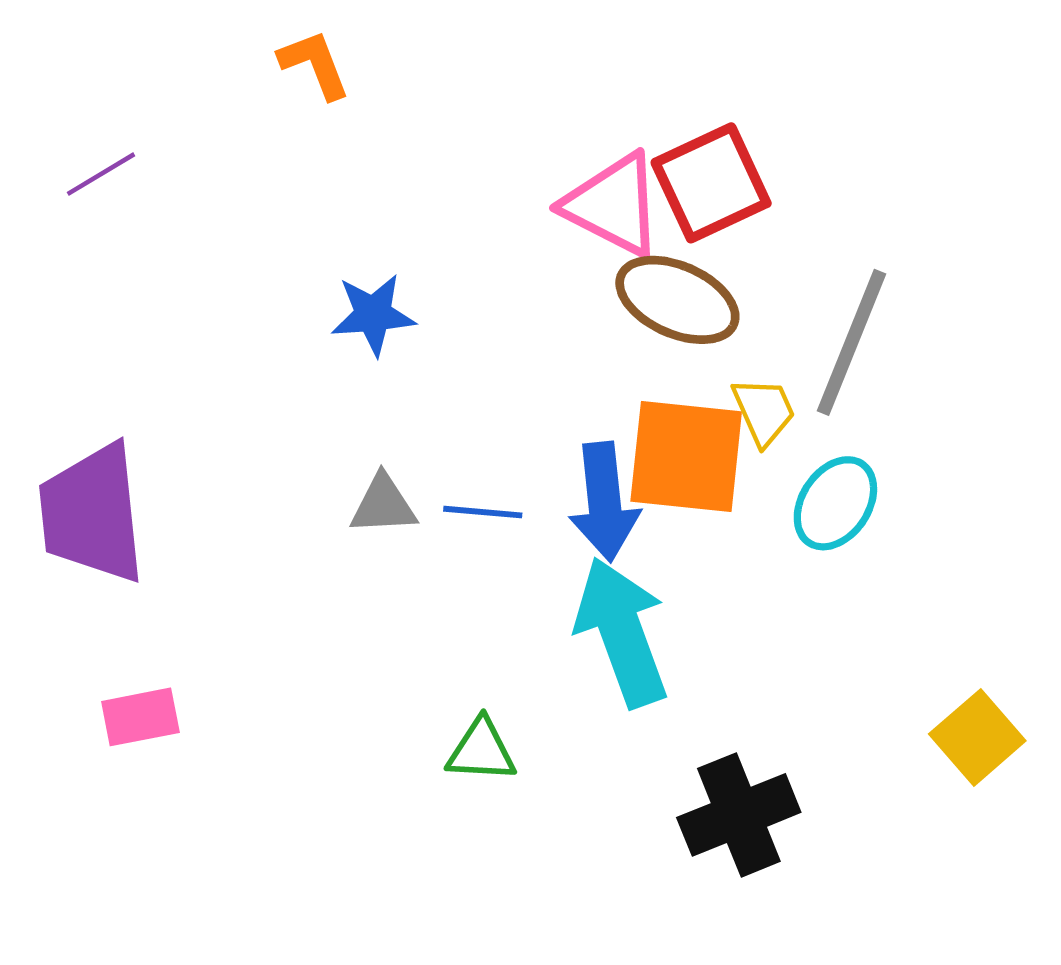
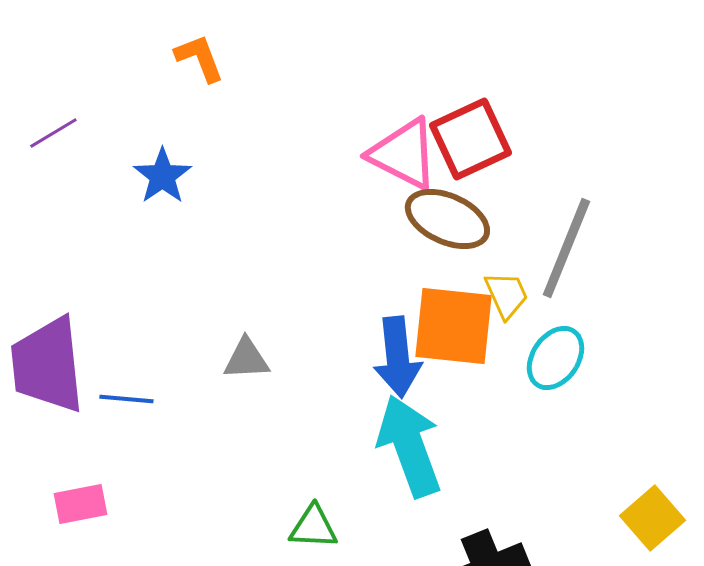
blue star: (373, 315) -> (162, 176), moved, turned -30
blue line: (483, 512) -> (126, 399), moved

